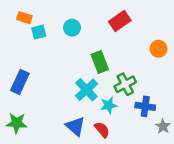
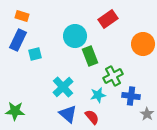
cyan circle: (72, 28) -> (75, 36), moved, size x1.5
cyan square: (39, 32) -> (35, 54), moved
orange circle: (158, 49) -> (143, 44), size x1.5
blue rectangle: (20, 82) -> (18, 40), moved
cyan cross: (86, 90) -> (63, 87), moved

